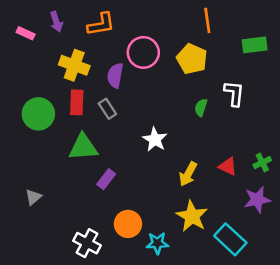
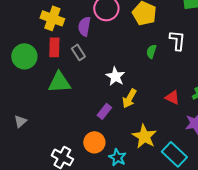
yellow arrow: (188, 174) -> (129, 98), moved
purple rectangle: (106, 179) -> (104, 111), moved
cyan star: (157, 243) -> (117, 157), turned 30

